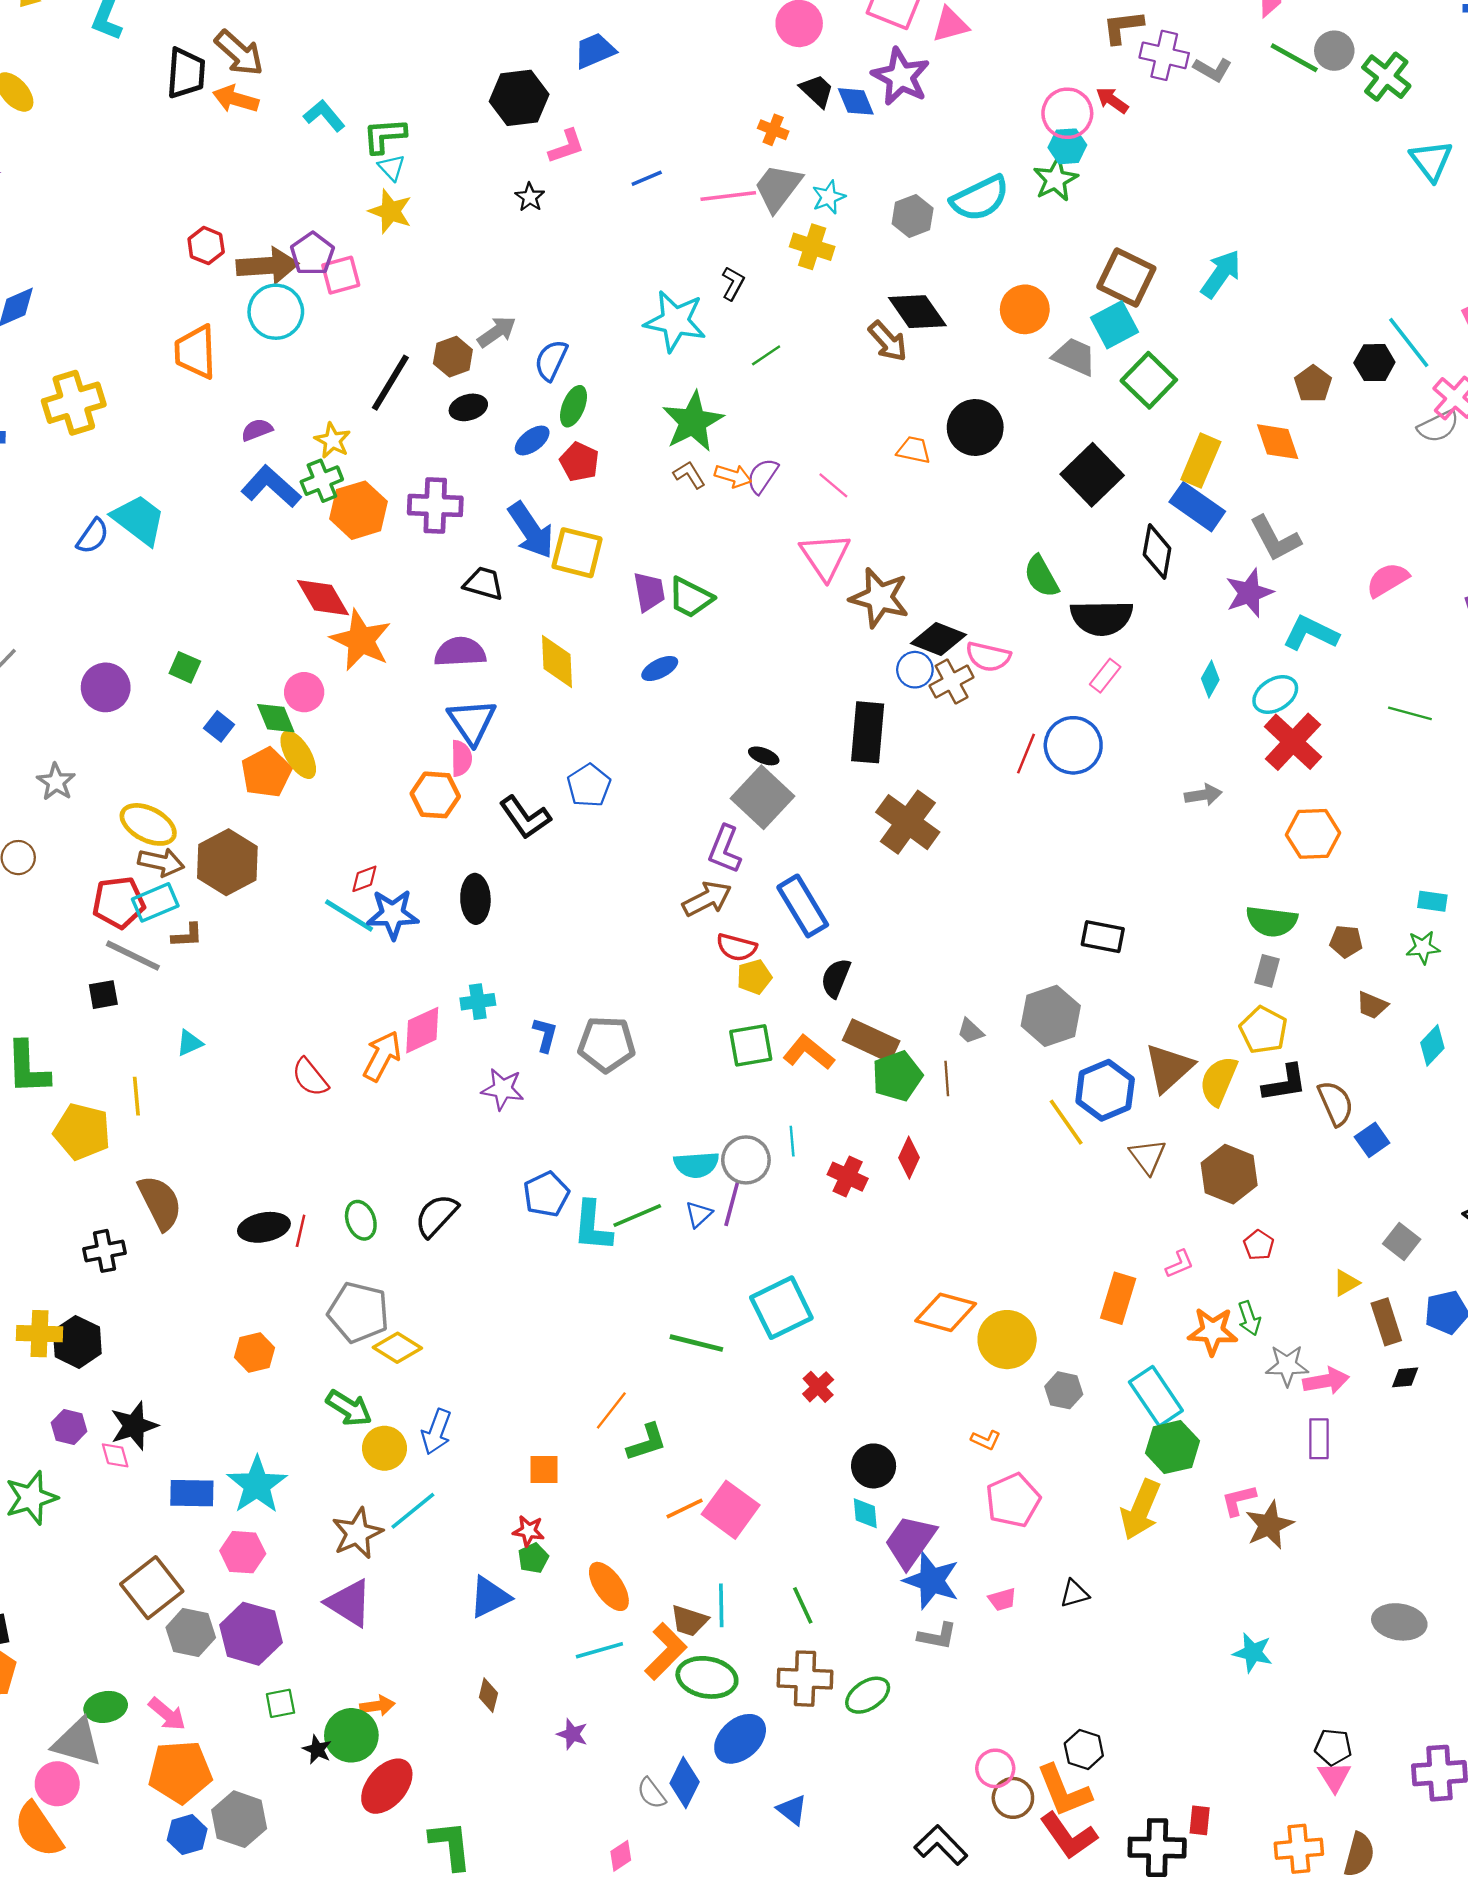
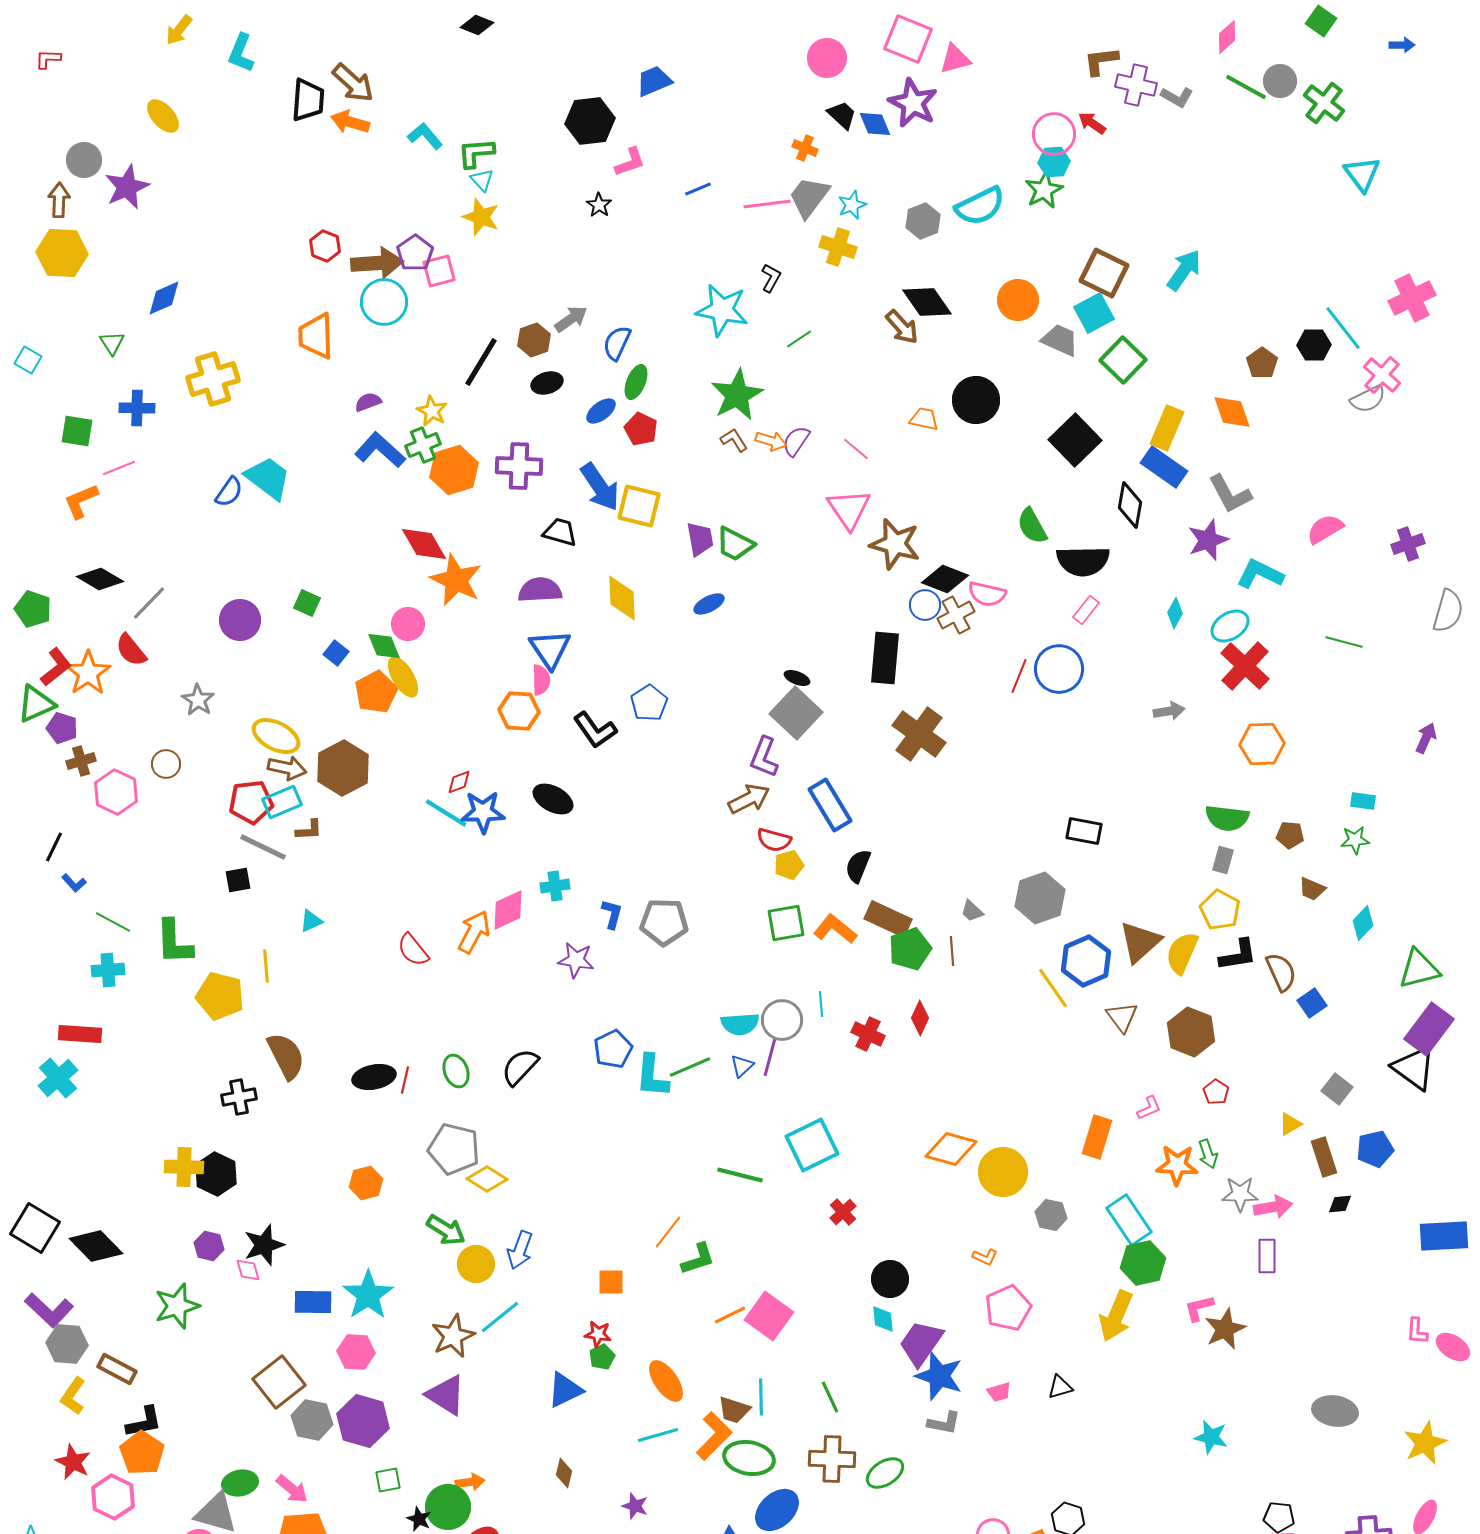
black ellipse: (475, 899) -> (553, 799), turned -60

